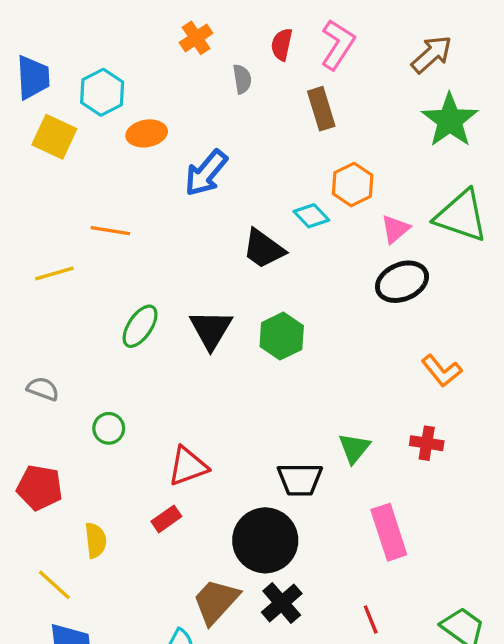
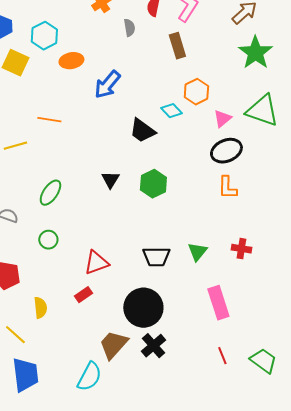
green ellipse: (140, 326) -> (50, 193), moved
black triangle: (211, 329) -> (110, 180), size x0.7
orange L-shape: (442, 371) -> (227, 188), moved, turned 40
black trapezoid: (300, 479) -> (156, 257), moved
red line: (371, 619) -> (222, 356), moved

